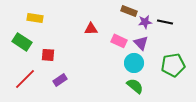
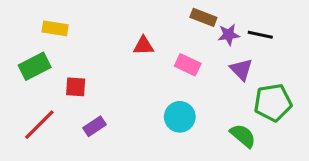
green rectangle: (22, 42) -> (35, 66), turned -60
purple triangle: (141, 43) -> (241, 69), moved
cyan circle: (134, 63) -> (180, 117), moved
green semicircle: (135, 86) -> (243, 136), moved

